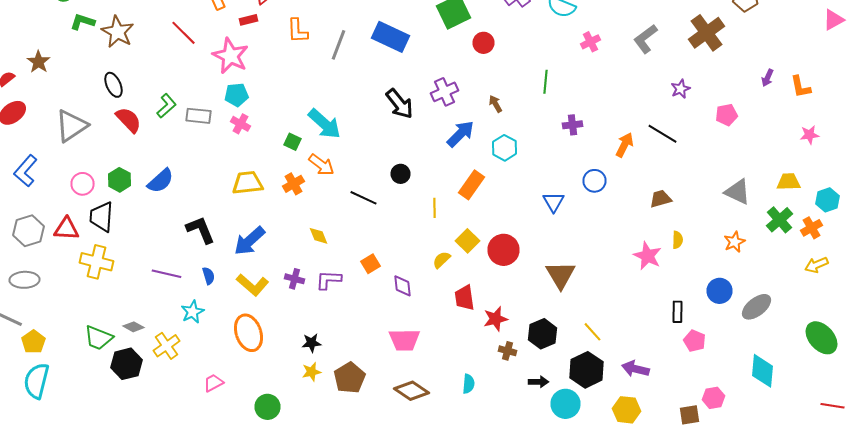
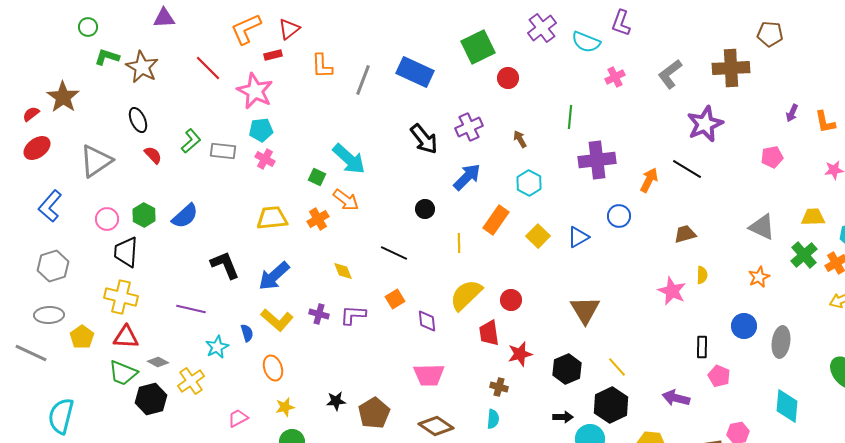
brown cross: (706, 33) -> (731, 68), turned 33
brown star: (38, 62) -> (63, 97), size x1.4
purple star: (680, 89) -> (705, 124), size x1.8
pink pentagon: (726, 115) -> (772, 157), moved
red semicircle: (128, 120) -> (153, 155), size x0.7
purple cross: (572, 125) -> (597, 160), size x1.8
blue arrow: (460, 134) -> (467, 177), moved
black line: (364, 198) -> (394, 253), moved
blue triangle: (554, 202) -> (578, 237), turned 30
red triangle: (66, 229) -> (126, 337), moved
yellow square: (468, 241) -> (538, 236), moved
red circle: (504, 250) -> (511, 300), moved, size x0.7
yellow semicircle: (442, 260) -> (466, 295), size x1.8
blue semicircle: (208, 276) -> (247, 333), moved
gray ellipse: (756, 307) -> (781, 342), turned -44
orange ellipse: (248, 333) -> (273, 368), size x0.7
yellow pentagon: (34, 342) -> (82, 337), moved
black star: (312, 343) -> (336, 401), moved
brown cross: (508, 351) -> (499, 387), moved
purple arrow: (636, 369) -> (676, 398), moved
yellow star: (312, 372) -> (285, 407), moved

